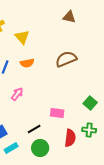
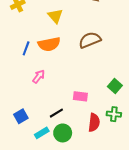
yellow triangle: (22, 37) -> (55, 16), moved
orange semicircle: (27, 63) -> (49, 44), size x1.5
cyan rectangle: (11, 148) -> (42, 133), moved

